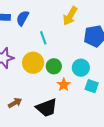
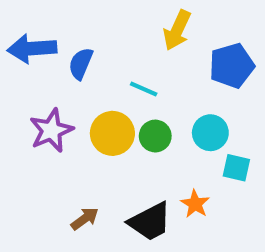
blue semicircle: (23, 18) -> (81, 64), moved
cyan line: (43, 38) -> (144, 89), moved, turned -40
orange star: (64, 85) -> (195, 204), moved

